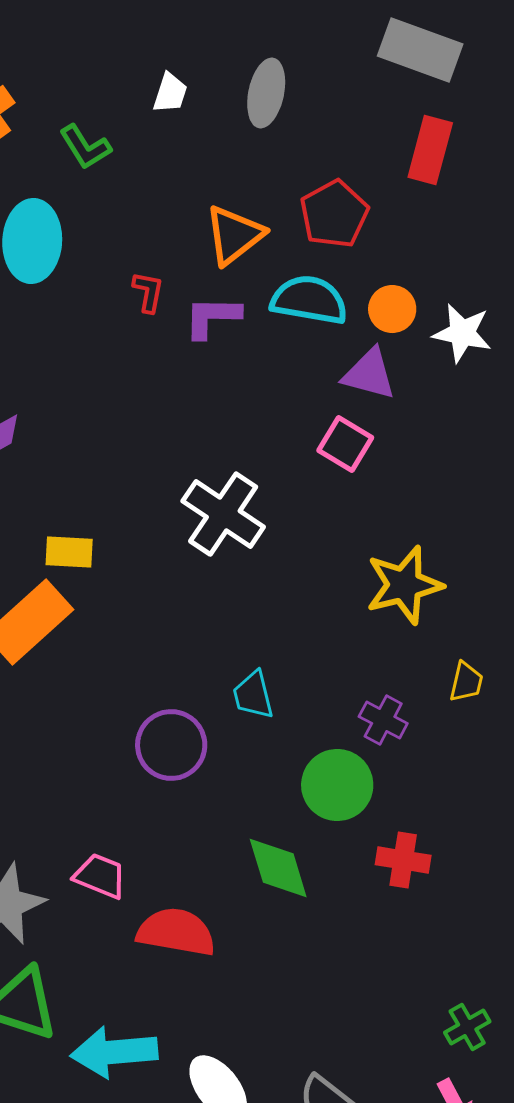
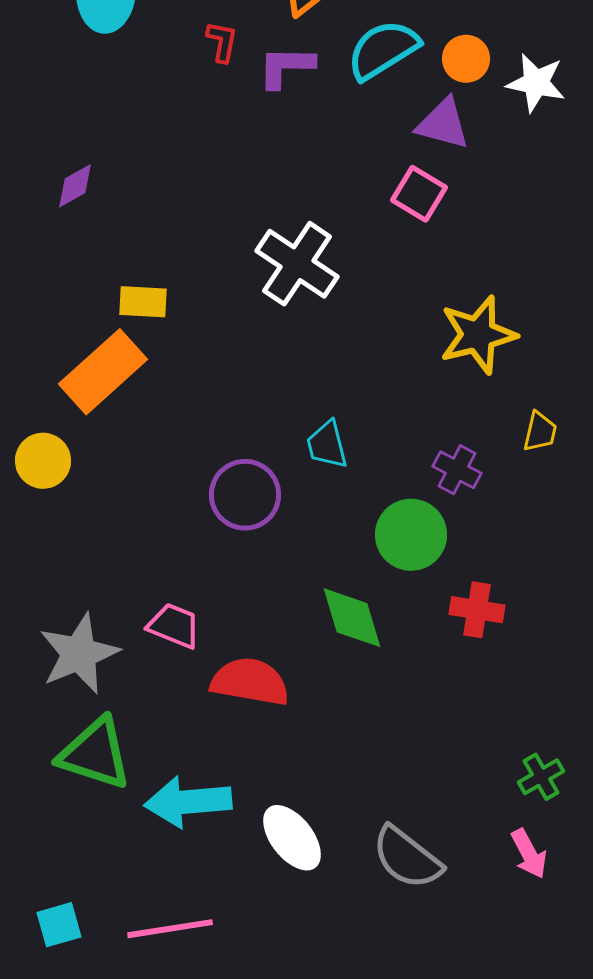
cyan semicircle: (309, 300) -> (383, 50), turned -42

